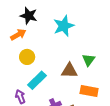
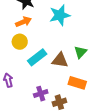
orange arrow: (18, 35) -> (23, 22), moved
cyan rectangle: (37, 80) -> (37, 57), moved

